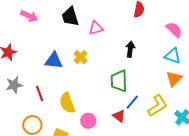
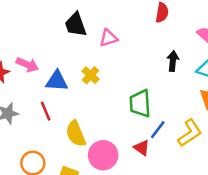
pink arrow: (29, 16) -> (27, 65), moved
black arrow: (130, 49) -> (173, 61), moved
red line: (40, 94) -> (46, 111), moved
pink circle: (88, 121) -> (103, 155), size x1.5

